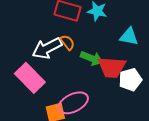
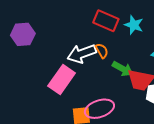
pink rectangle: (30, 78) -> (62, 80), turned 72

